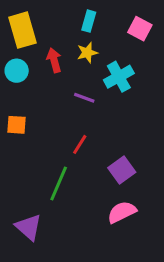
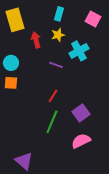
cyan circle: (17, 71) -> (11, 63), moved
green line: (59, 183) -> (52, 122), moved
purple triangle: (29, 227) -> (24, 161), moved

